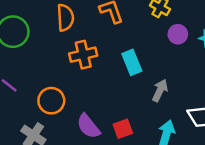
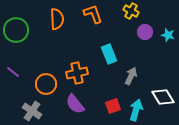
orange cross: (83, 55) -> (77, 73), moved
red square: (123, 129) -> (113, 106), moved

